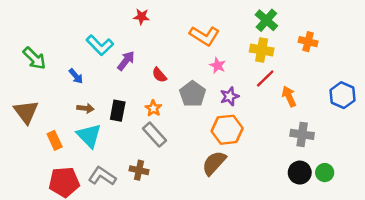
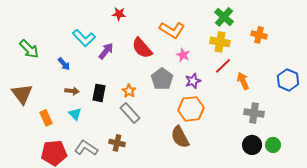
red semicircle: (159, 75) -> (142, 48), moved, size x1.6
cyan triangle: (89, 136) -> (75, 114), size x0.6
brown semicircle: (214, 163) -> (180, 137), turned -70

